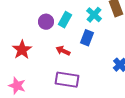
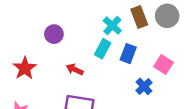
cyan rectangle: (65, 20) -> (103, 49), moved
blue rectangle: (87, 38) -> (128, 54), moved

